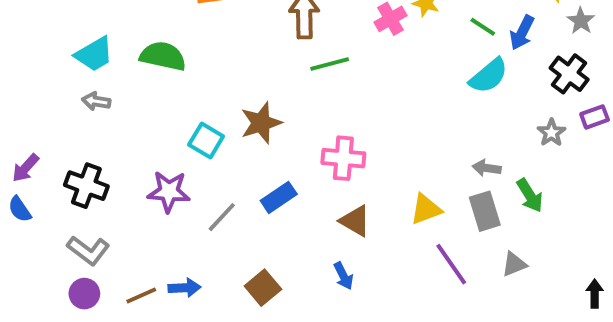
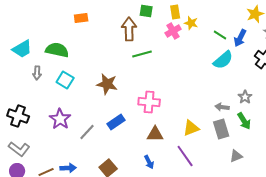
gray arrow: (96, 101) -> (37, 73), moved, turned -96
brown star: (261, 123) -> (107, 84), turned 30
gray star: (551, 133) -> (245, 97), moved
cyan square: (206, 141) -> (65, 80), moved
purple star: (169, 192) -> (60, 119), turned 30
brown triangle: (355, 221) -> (155, 134), turned -30
purple line: (451, 264) -> (185, 156), moved

